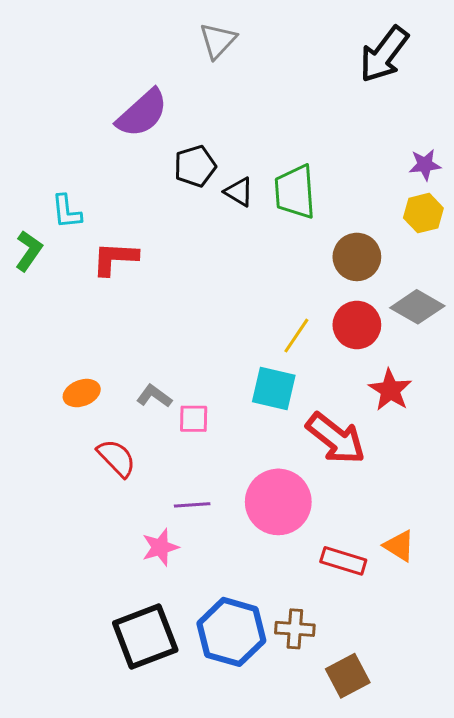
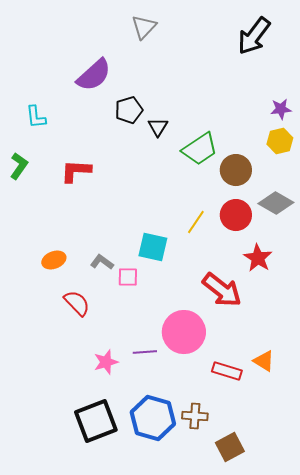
black triangle: (239, 192) -> (158, 127), turned 30
green trapezoid: (295, 192) -> (200, 149), moved, turned -120
cyan L-shape: (67, 212) -> (36, 117), moved
cyan square: (274, 388) -> (153, 247), moved
purple line: (192, 505) -> (145, 352), moved

